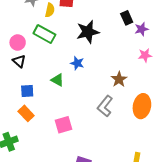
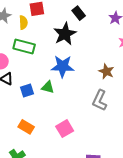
black rectangle: (127, 18) -> (79, 13), moved
blue star: (77, 63) -> (63, 66), size x1.6
blue square: (27, 91) -> (27, 91), moved

